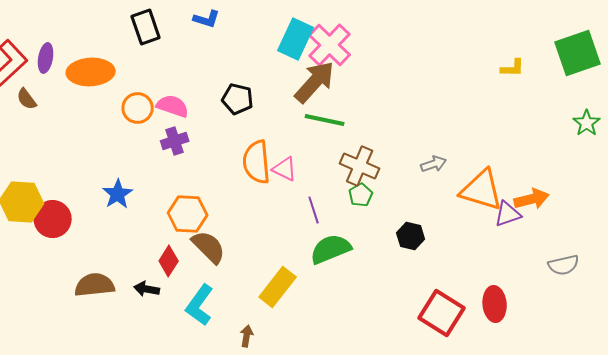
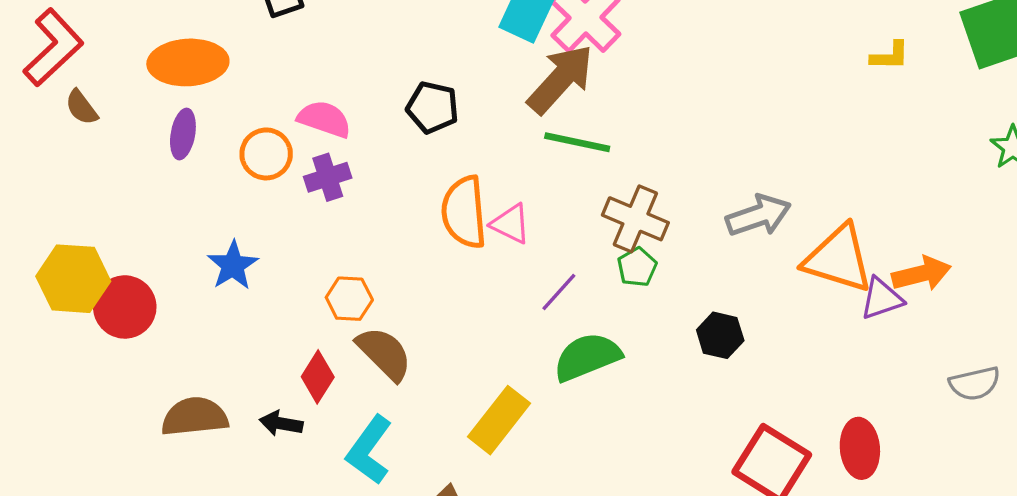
purple ellipse: (46, 58) -> (183, 134), moved
orange circle: (138, 108) -> (266, 154), moved
gray arrow: (434, 164) -> (758, 215), size x1.5
purple line: (314, 210) -> (559, 292), turned 60
orange hexagon: (188, 214) -> (349, 299), size x0.7

